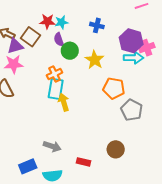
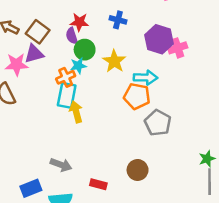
red star: (47, 21) -> (79, 22), moved
cyan star: (61, 22) -> (78, 66), moved
purple triangle: (15, 46) -> (34, 54), moved
cyan arrow: (134, 58) -> (146, 78), moved

